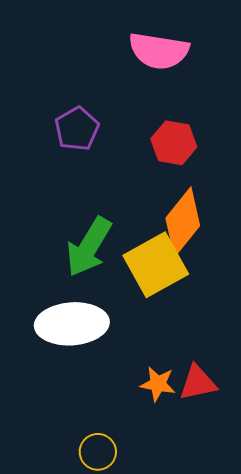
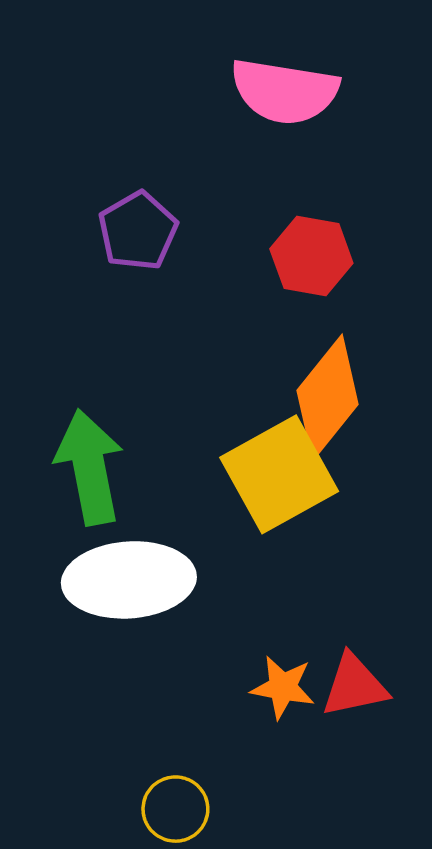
green arrow: (89, 247) -> (89, 467), moved, turned 138

